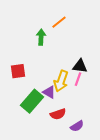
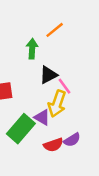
black triangle: (80, 66) -> (48, 75), moved, turned -35
pink line: (78, 79) -> (65, 86), moved, turned -56
purple semicircle: (77, 126) -> (72, 140), moved

